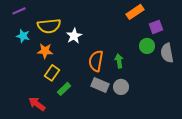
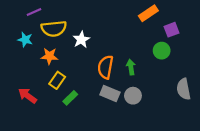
purple line: (19, 11) -> (34, 12), moved
gray semicircle: (167, 53) -> (184, 89), moved
red arrow: (37, 104) -> (27, 96), moved

